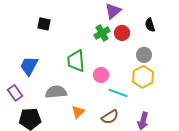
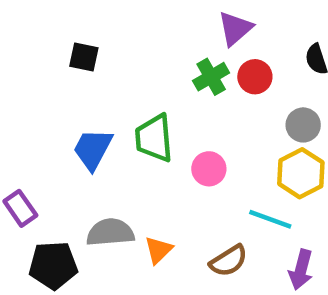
blue trapezoid: (29, 66) -> (93, 149), moved
gray semicircle: (56, 92) -> (110, 232), moved
cyan line: (118, 93) -> (270, 219), moved

